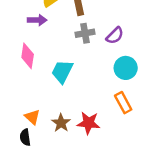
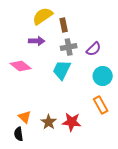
purple arrow: (37, 20) -> (37, 41), moved
pink diamond: (28, 56) -> (21, 66), turned -60
cyan trapezoid: (62, 72) -> (62, 70), moved

